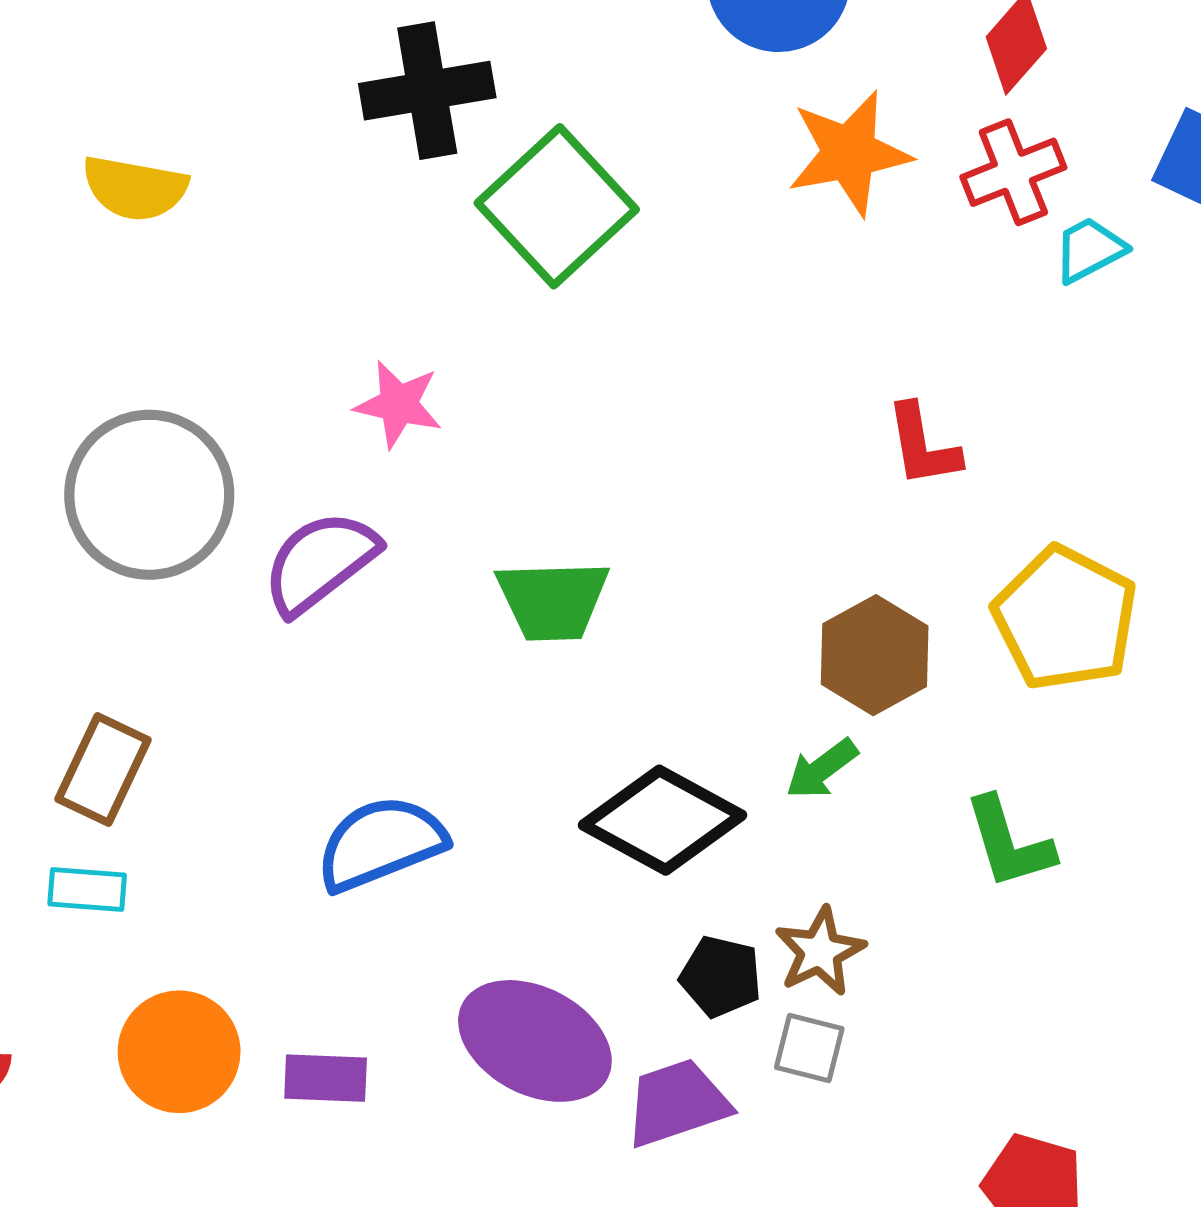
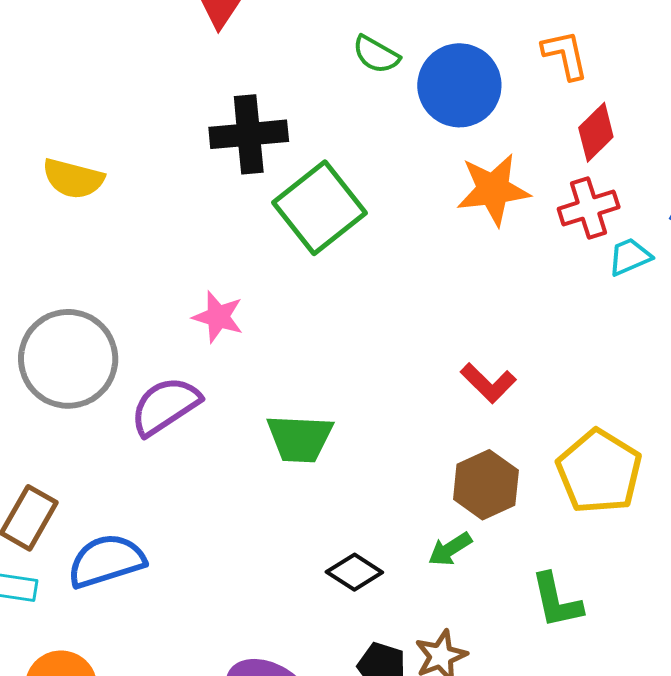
red L-shape: (923, 445) -> (488, 383), moved, turned -40
black diamond: (662, 820) -> (354, 572), size x0.6
blue semicircle: (381, 843) -> (106, 561), moved

